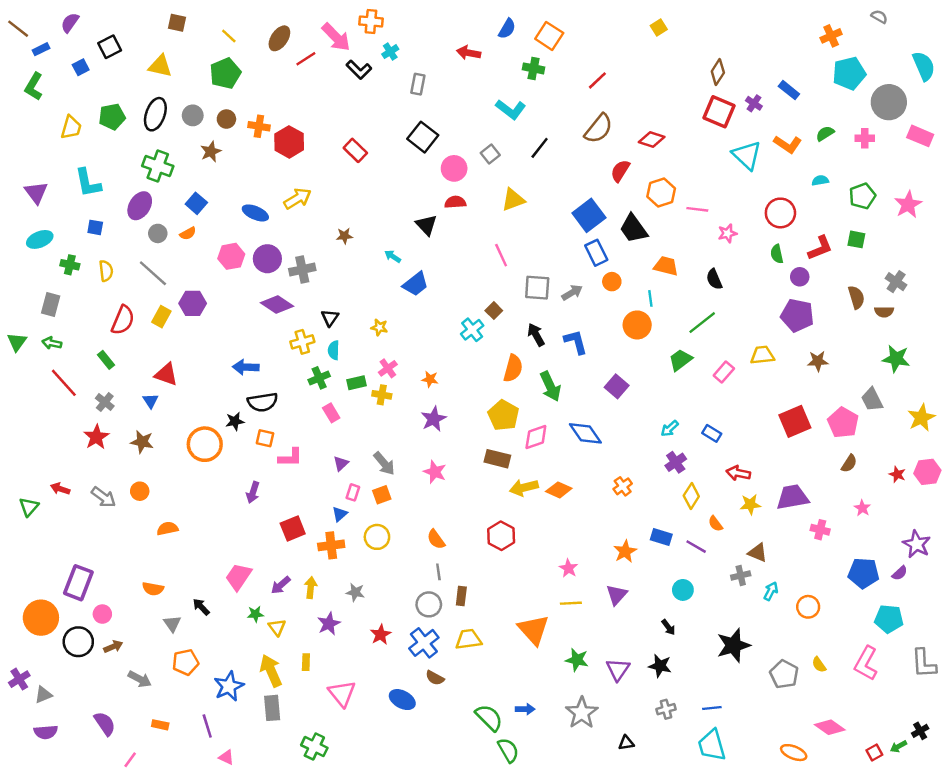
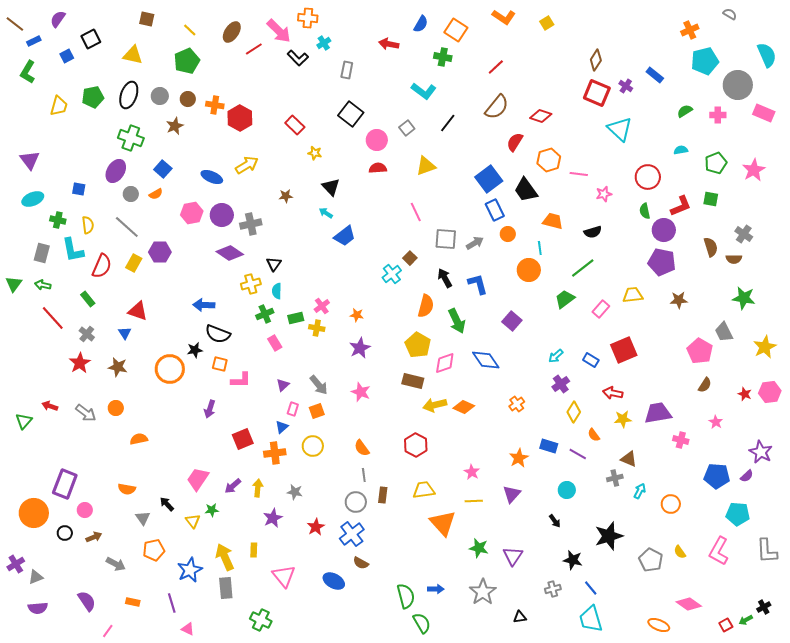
orange L-shape: (788, 144) -> (504, 17), moved
cyan L-shape: (88, 183) -> (73, 250), moved
black triangle: (426, 225) -> (331, 187), moved
purple circle: (800, 277) -> (664, 230), size x1.5
black semicircle: (714, 279) -> (593, 232), turned -84
yellow star: (379, 327) -> (315, 153), moved
black semicircle: (263, 402) -> (218, 334), turned 30
red square: (795, 421) -> (624, 350), moved
yellow triangle: (277, 627) -> (193, 521), moved
yellow trapezoid: (469, 639) -> (424, 490), moved
black circle: (78, 642) -> (65, 533), size x0.6
black star: (660, 666) -> (573, 560), moved
blue line: (712, 708) -> (591, 588), turned 56
green semicircle: (489, 718) -> (406, 596), turned 30

